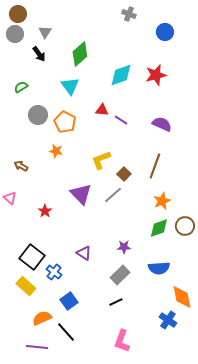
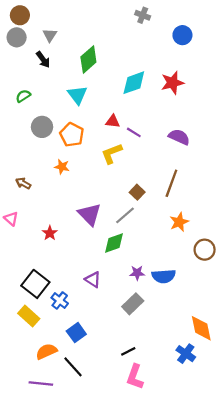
yellow L-shape: (101, 160) -> (112, 153), moved
green diamond: (159, 228) -> (114, 243), moved
blue semicircle: (159, 268) -> (164, 276), moved
black line: (116, 302) -> (128, 351), moved

